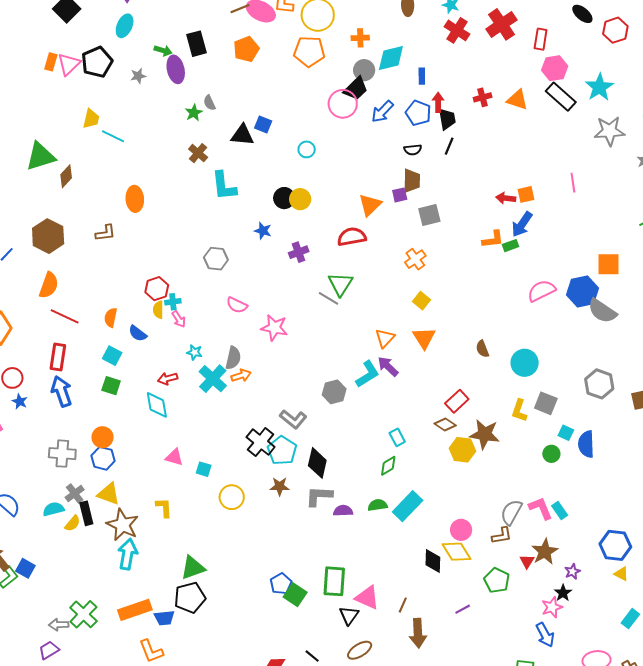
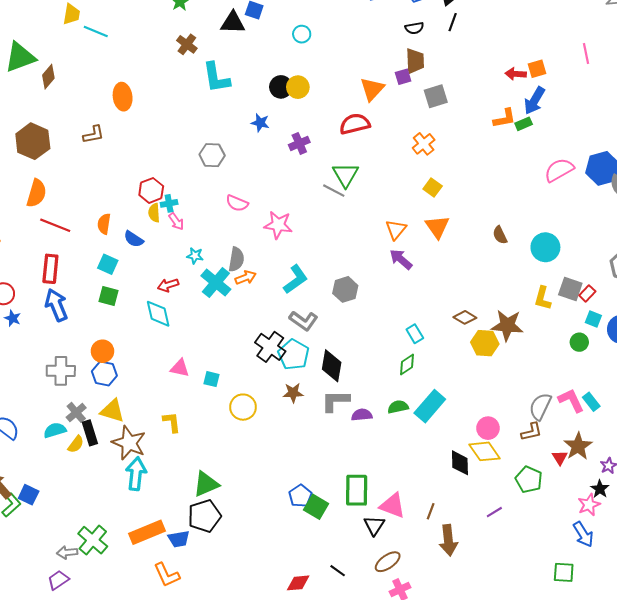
cyan L-shape: (367, 374) -> (296, 279), moved
red rectangle: (457, 401) -> (587, 293), moved, size x0.7

